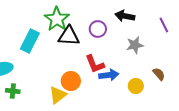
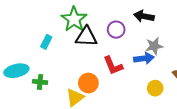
cyan rectangle: (30, 41) -> (46, 42), size x0.6
blue arrow: (109, 75) -> (144, 58), moved
green cross: (13, 91) -> (40, 82), moved

